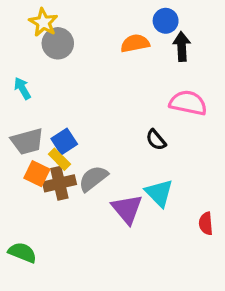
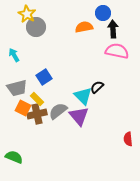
pink semicircle: (188, 103) -> (117, 51), moved
black semicircle: (156, 140) -> (97, 87), turned 88
blue square: (64, 141) -> (44, 77), moved
cyan triangle: (159, 193) -> (83, 96), moved
purple triangle: (127, 209) -> (79, 116), moved

